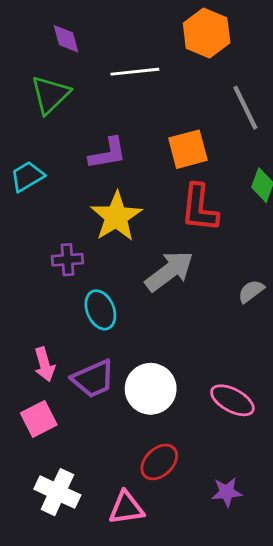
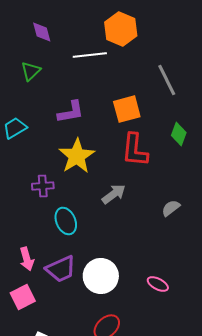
orange hexagon: (207, 33) -> (121, 29), moved
green triangle: (50, 95) -> (31, 71), size x0.7
gray arrow: (169, 271) -> (114, 194), size x0.7
pink ellipse: (232, 400) -> (158, 284), size x0.7

